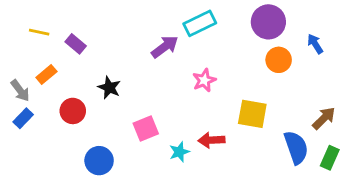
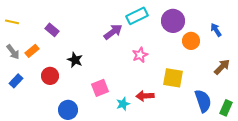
purple circle: (268, 22) -> (173, 21), moved
yellow line: (39, 32) -> (12, 22), moved
gray arrow: (20, 91) -> (13, 52), moved
brown arrow: (324, 118) -> (222, 67), moved

